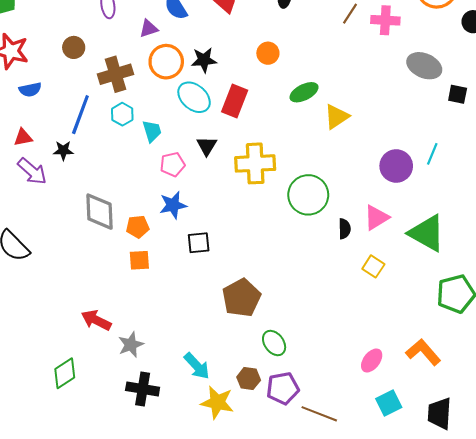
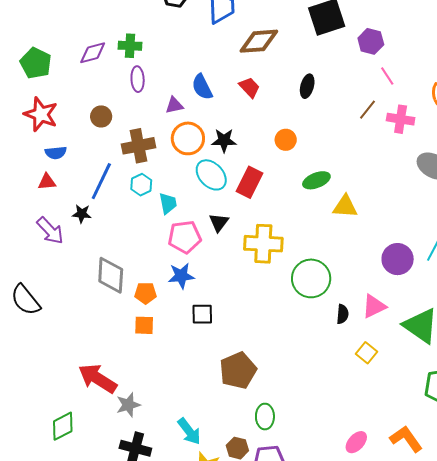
yellow triangle: (336, 117) -> (345, 206), turned 32
red triangle: (23, 137) -> (47, 182), moved
pink pentagon: (173, 164) -> (185, 237), size x1.4
red arrow: (96, 320) -> (98, 378), size x1.4
green ellipse: (274, 343) -> (265, 417), turned 30

